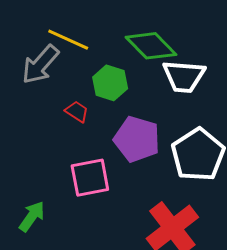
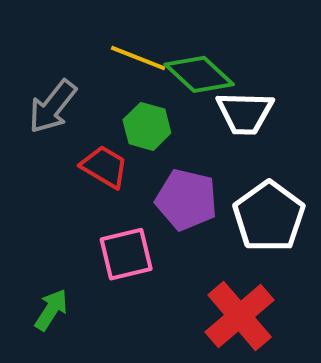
yellow line: (68, 40) -> (138, 58), moved
red trapezoid: (77, 111) -> (104, 167), size x1.5

